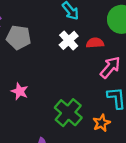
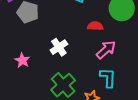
white cross: (69, 40) -> (59, 47), moved

